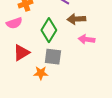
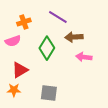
gray square: (53, 57) -> (49, 93), moved
orange star: (41, 73) -> (14, 90), moved

